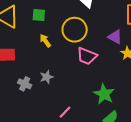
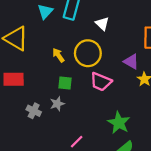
green square: (39, 15) -> (65, 83), moved
yellow arrow: (45, 41) -> (58, 55), moved

